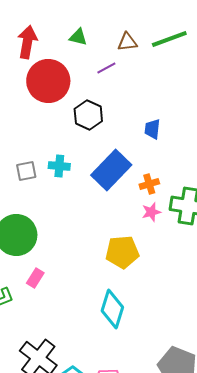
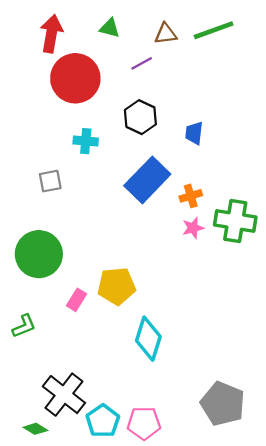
black hexagon: (88, 115) -> (140, 117), moved
cyan cross: (59, 166) -> (86, 141), moved
yellow pentagon: (122, 252) -> (116, 286), moved
pink rectangle: (35, 278) -> (77, 300), moved

